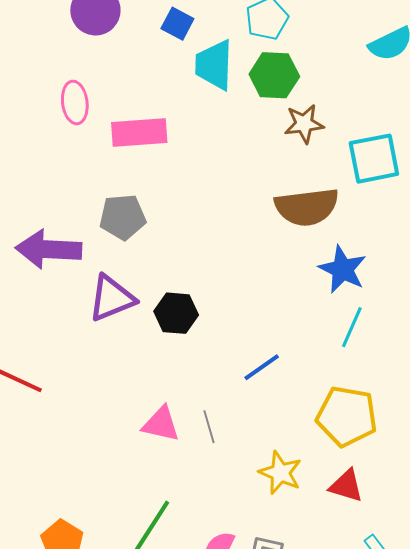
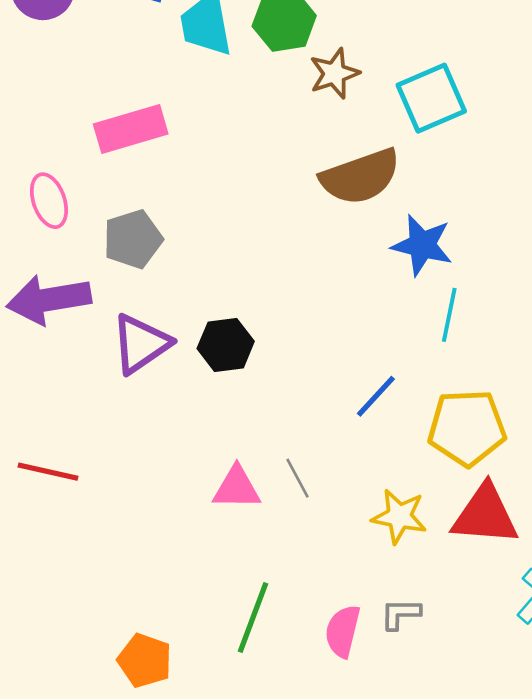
pink ellipse: (75, 102) -> (49, 201), moved
blue line: (262, 367) -> (376, 396), moved
red triangle: (346, 486) -> (485, 515), size x1.5

